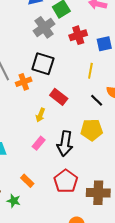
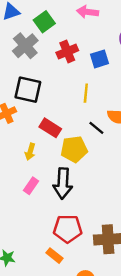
yellow pentagon: (92, 130) -> (74, 149), moved
orange rectangle: (27, 181) -> (55, 256), moved
red pentagon: (66, 181) -> (68, 229), turned -30

